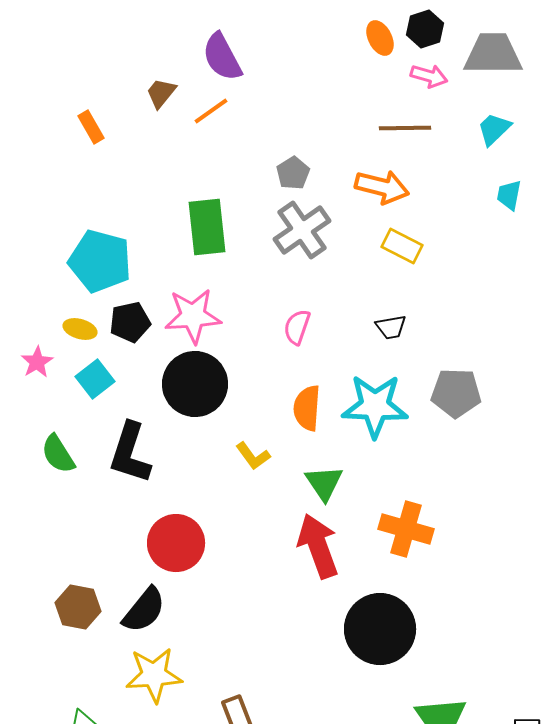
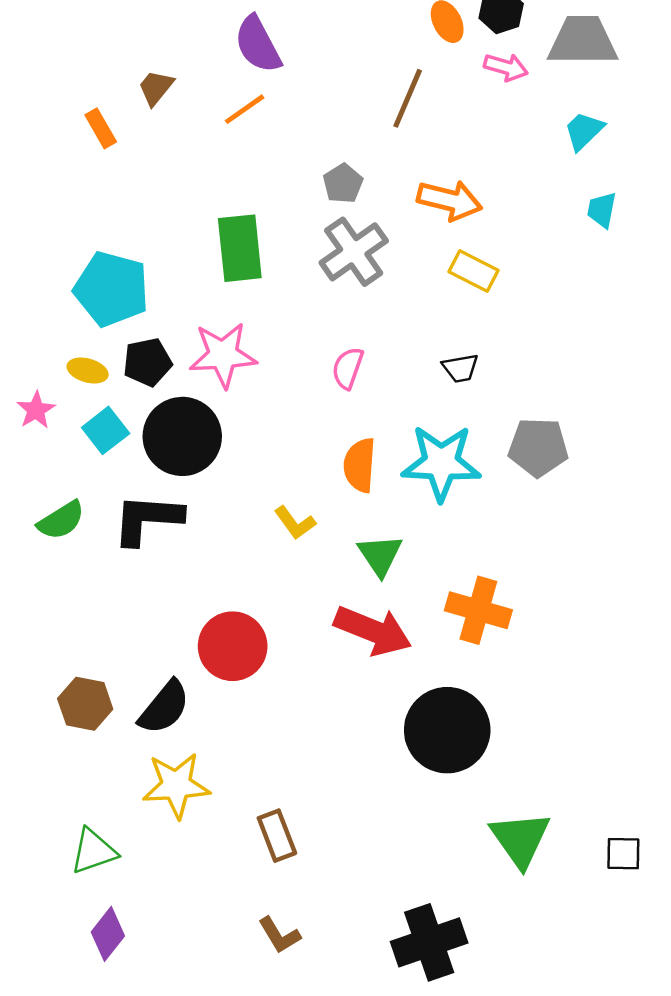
brown trapezoid: (161, 93) -> (156, 88), moved
brown line: (405, 128) -> (408, 98), moved, turned -66
black circle: (195, 384) -> (182, 436), moved
black L-shape: (130, 453) -> (147, 519), turned 76
green semicircle: (58, 454) -> (61, 520), turned -90
red circle: (176, 543) -> (233, 646), moved
red arrow: (318, 546) -> (373, 631), turned 132

